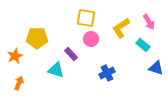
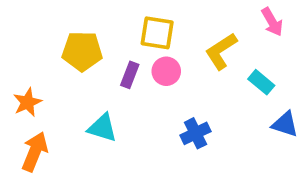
pink arrow: (149, 22) -> (272, 22), moved
yellow pentagon: (37, 38) -> (82, 51), moved
purple rectangle: (71, 54) -> (130, 75), moved, turned 64
orange arrow: (19, 83) -> (35, 152), size x1.5

